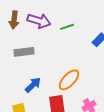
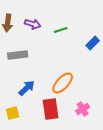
purple arrow: (39, 21) -> (33, 24), size x0.7

